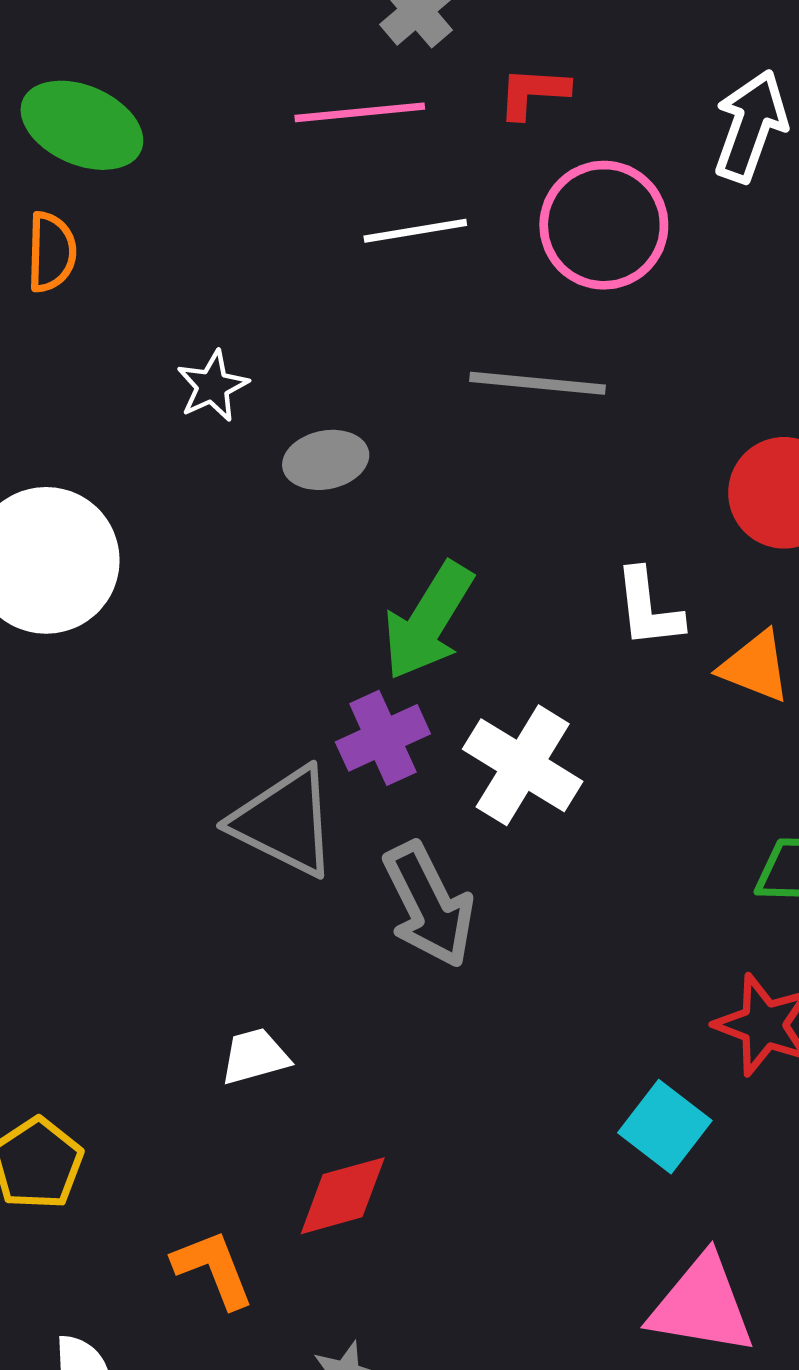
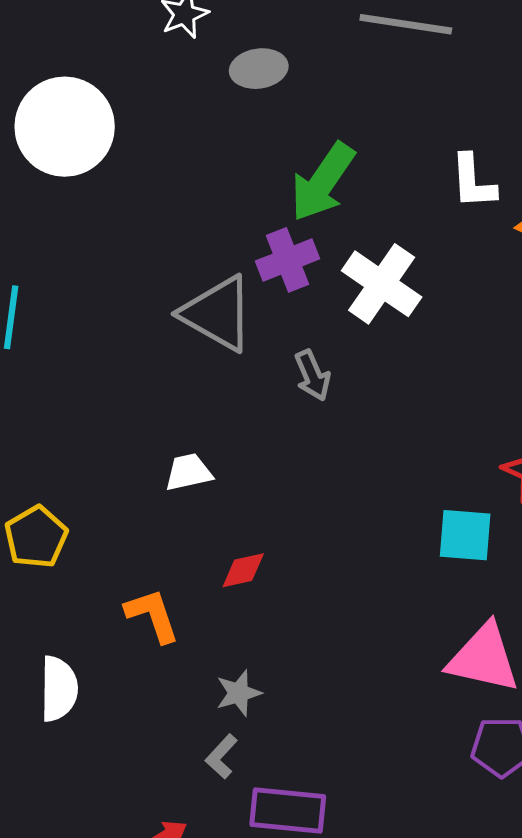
gray arrow: (429, 905) -> (312, 375), size x0.6
cyan square: (665, 1127) -> (465, 535), turned -36
red diamond: (343, 1196) -> (243, 570), size x0.7

